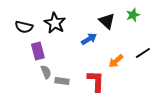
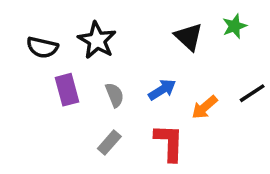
blue arrow: (89, 39) -> (162, 90), moved
gray semicircle: (46, 72) -> (115, 95), moved
gray rectangle: (62, 81) -> (109, 143), turned -56

